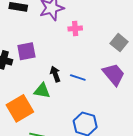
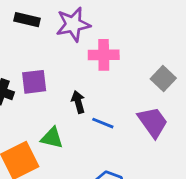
pink cross: (75, 28) -> (104, 55), size x1.5
black arrow: (55, 74) -> (78, 102), moved

